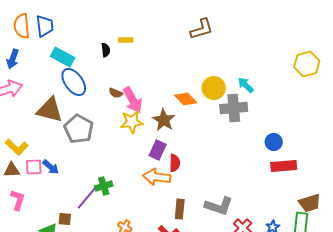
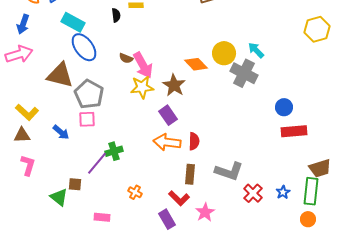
gray cross: (234, 108) -> (244, 73), turned 32
purple rectangle: (158, 150) -> (168, 115), turned -60
red semicircle: (175, 163) -> (194, 141), moved
pink square: (34, 167) -> (87, 119), moved

